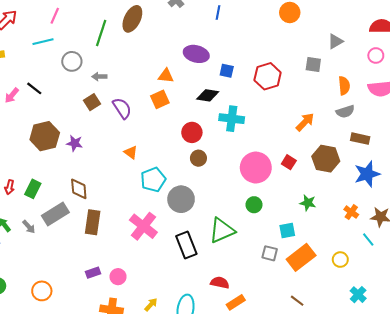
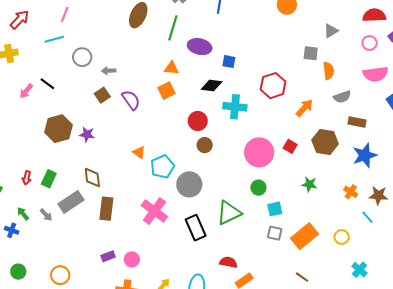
green line: (101, 33) -> (173, 28), moved
red hexagon: (268, 76) -> (273, 86), moved
orange semicircle: (344, 86) -> (329, 71), moved
orange triangle: (131, 152) -> (139, 152), moved
cyan square: (287, 230) -> (275, 209), moved

